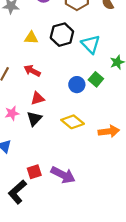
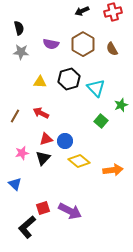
blue circle: (77, 85) -> (65, 141), moved

